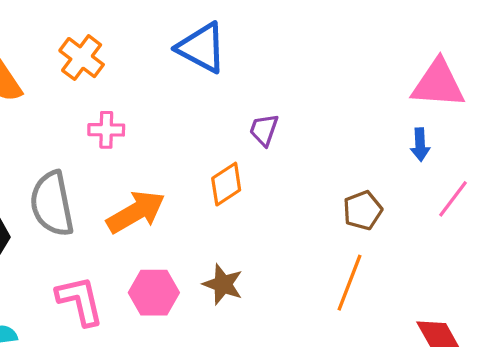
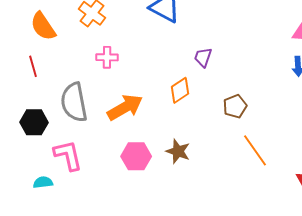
brown pentagon: (363, 210) -> (235, 106), moved
orange line: (349, 283) -> (255, 150), turned -56
pink L-shape: (80, 301) -> (68, 155), moved

